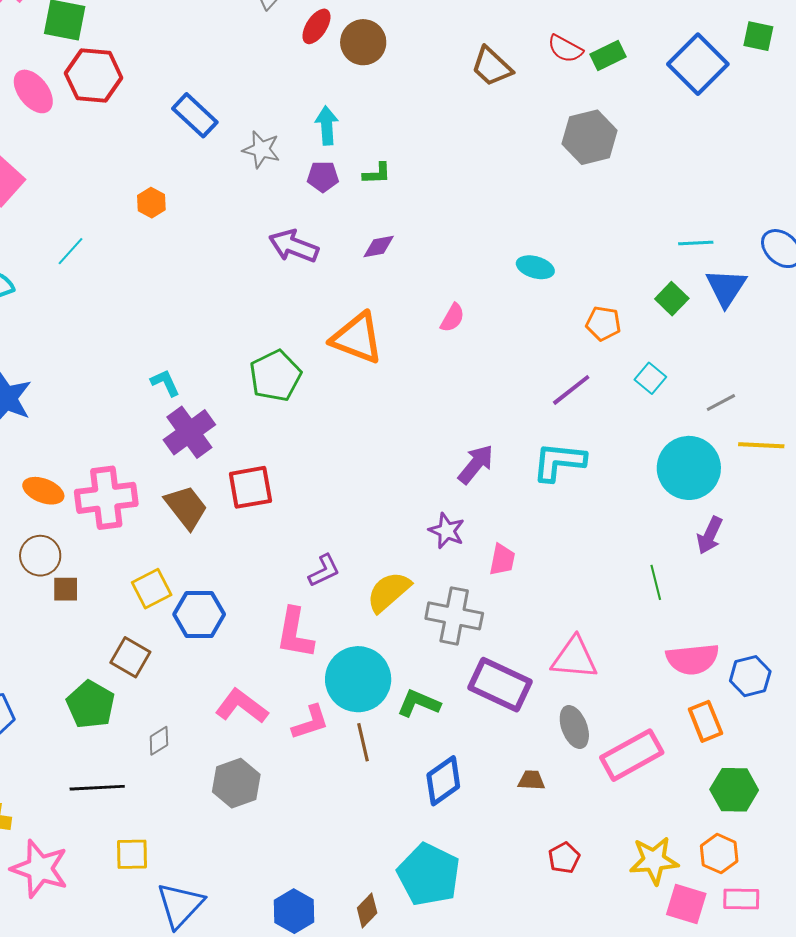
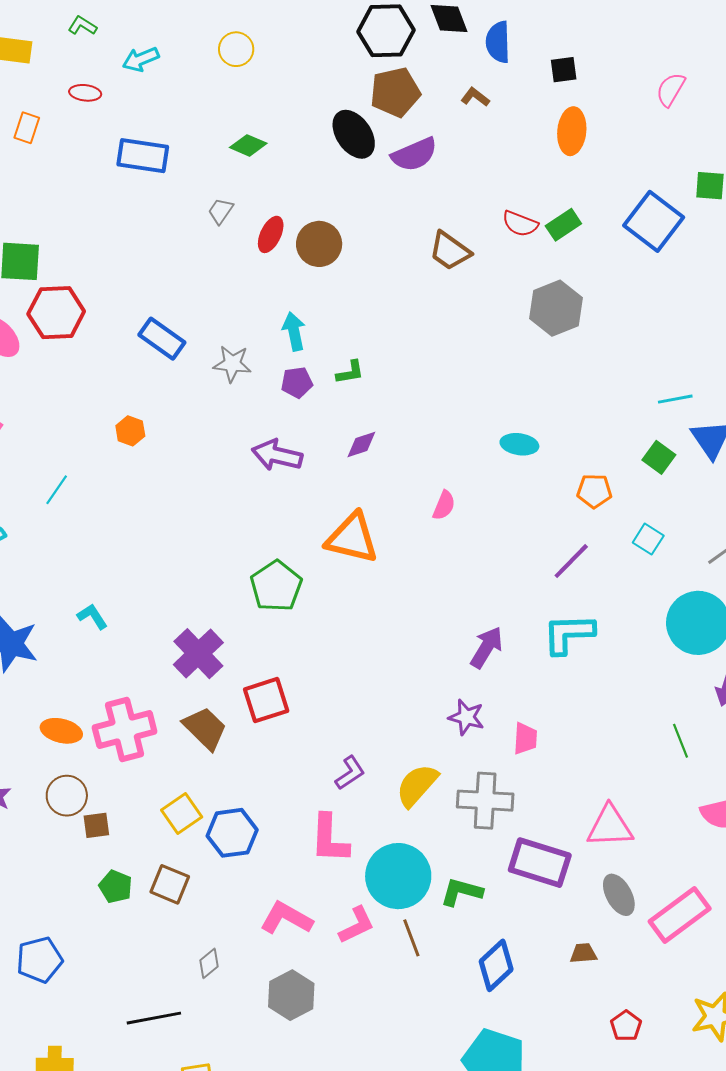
cyan L-shape: (165, 383) -> (92, 616), moved
green pentagon: (91, 705) -> (116, 887), moved, size x0.7

